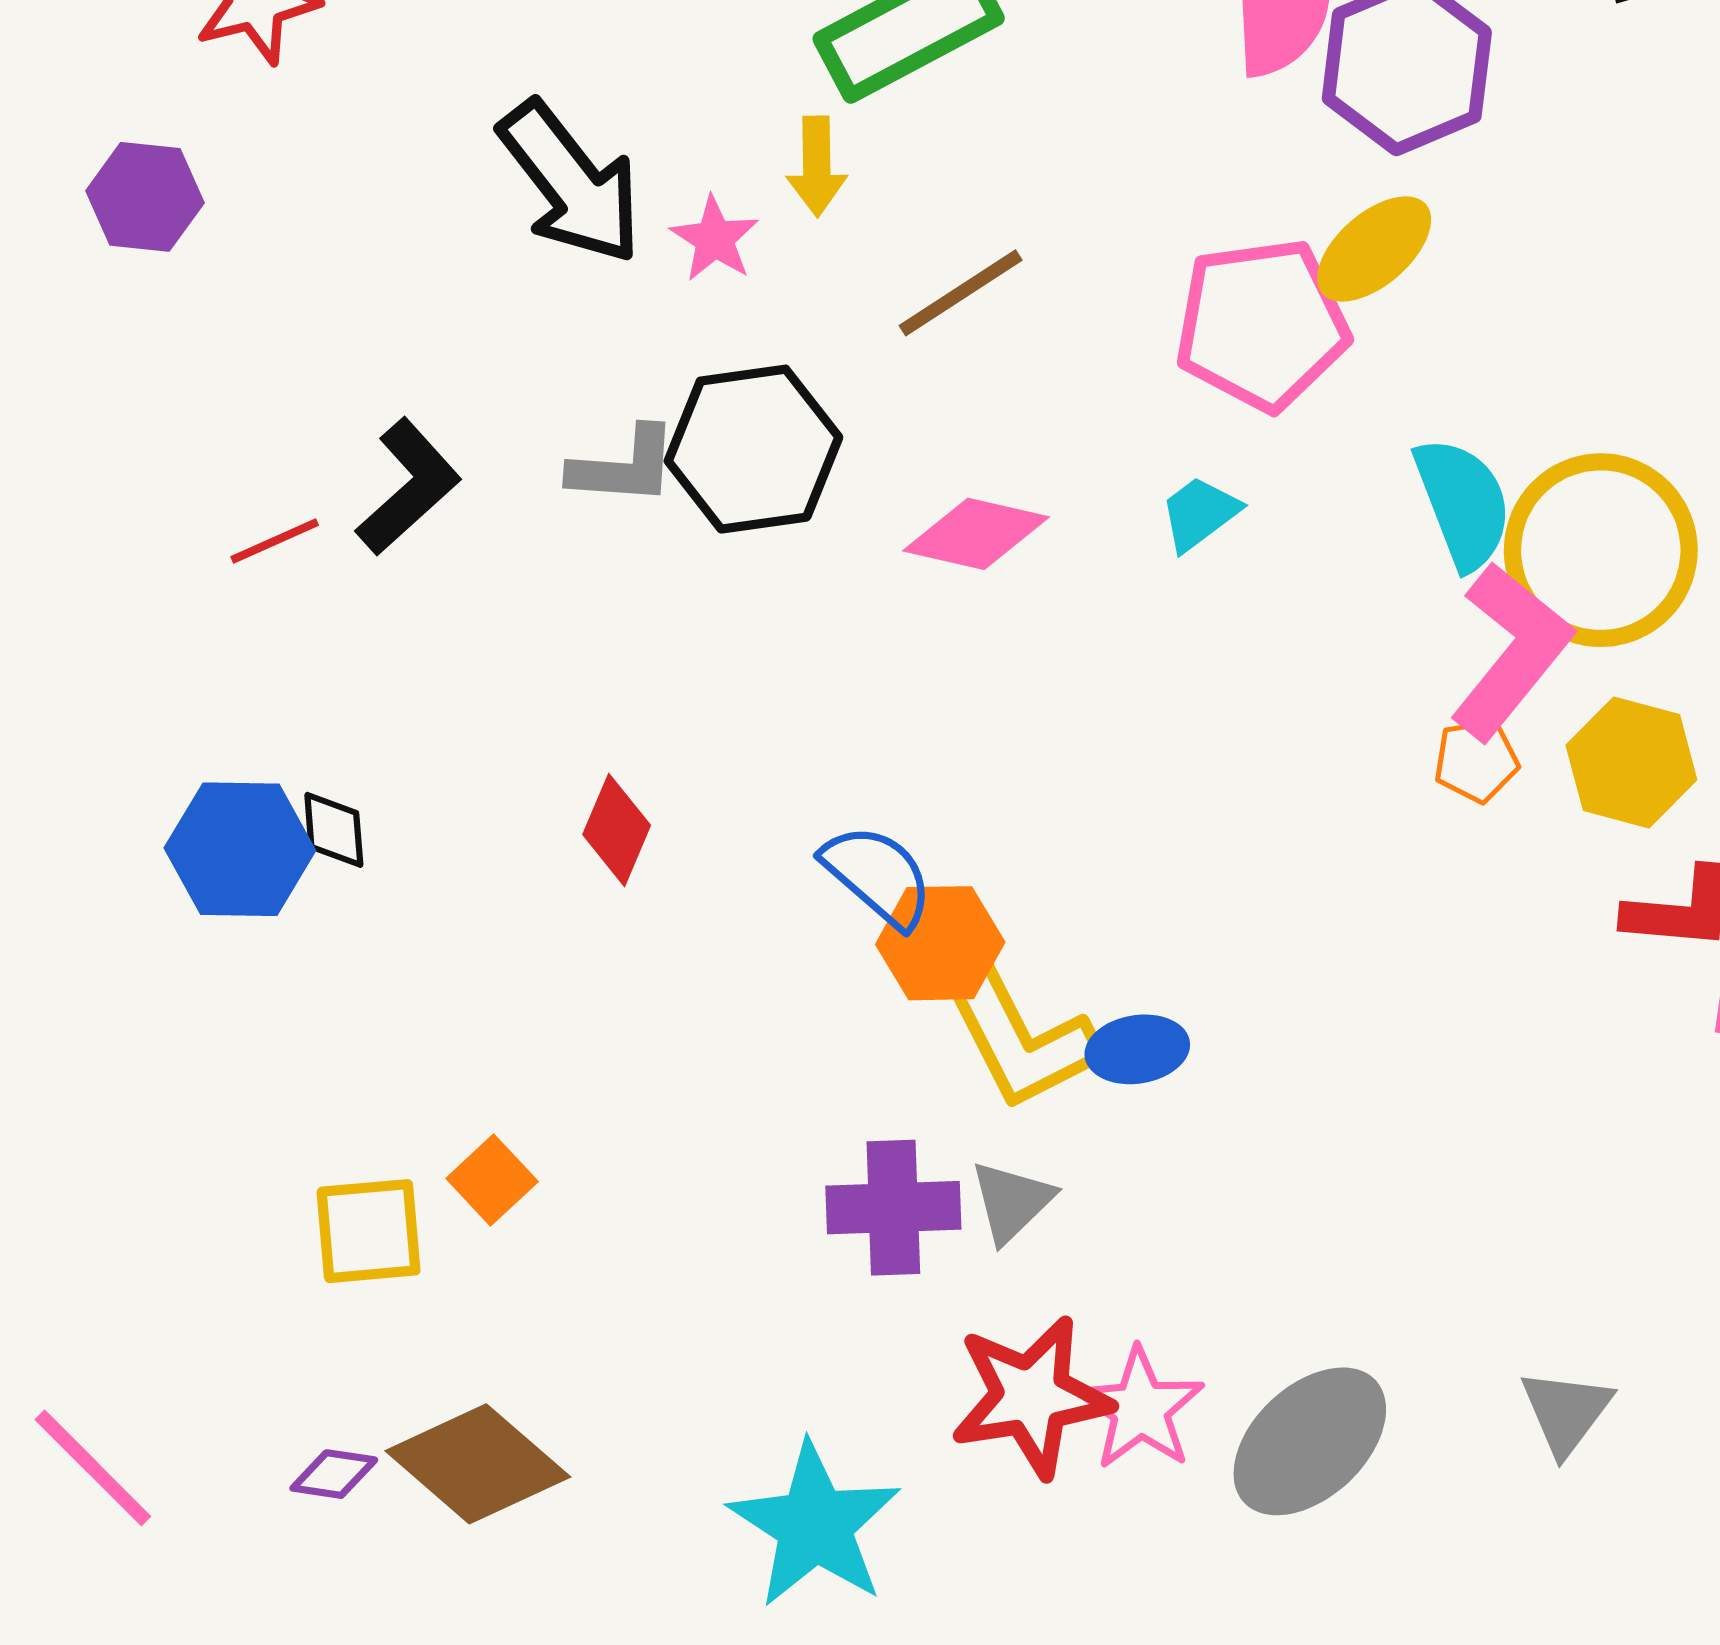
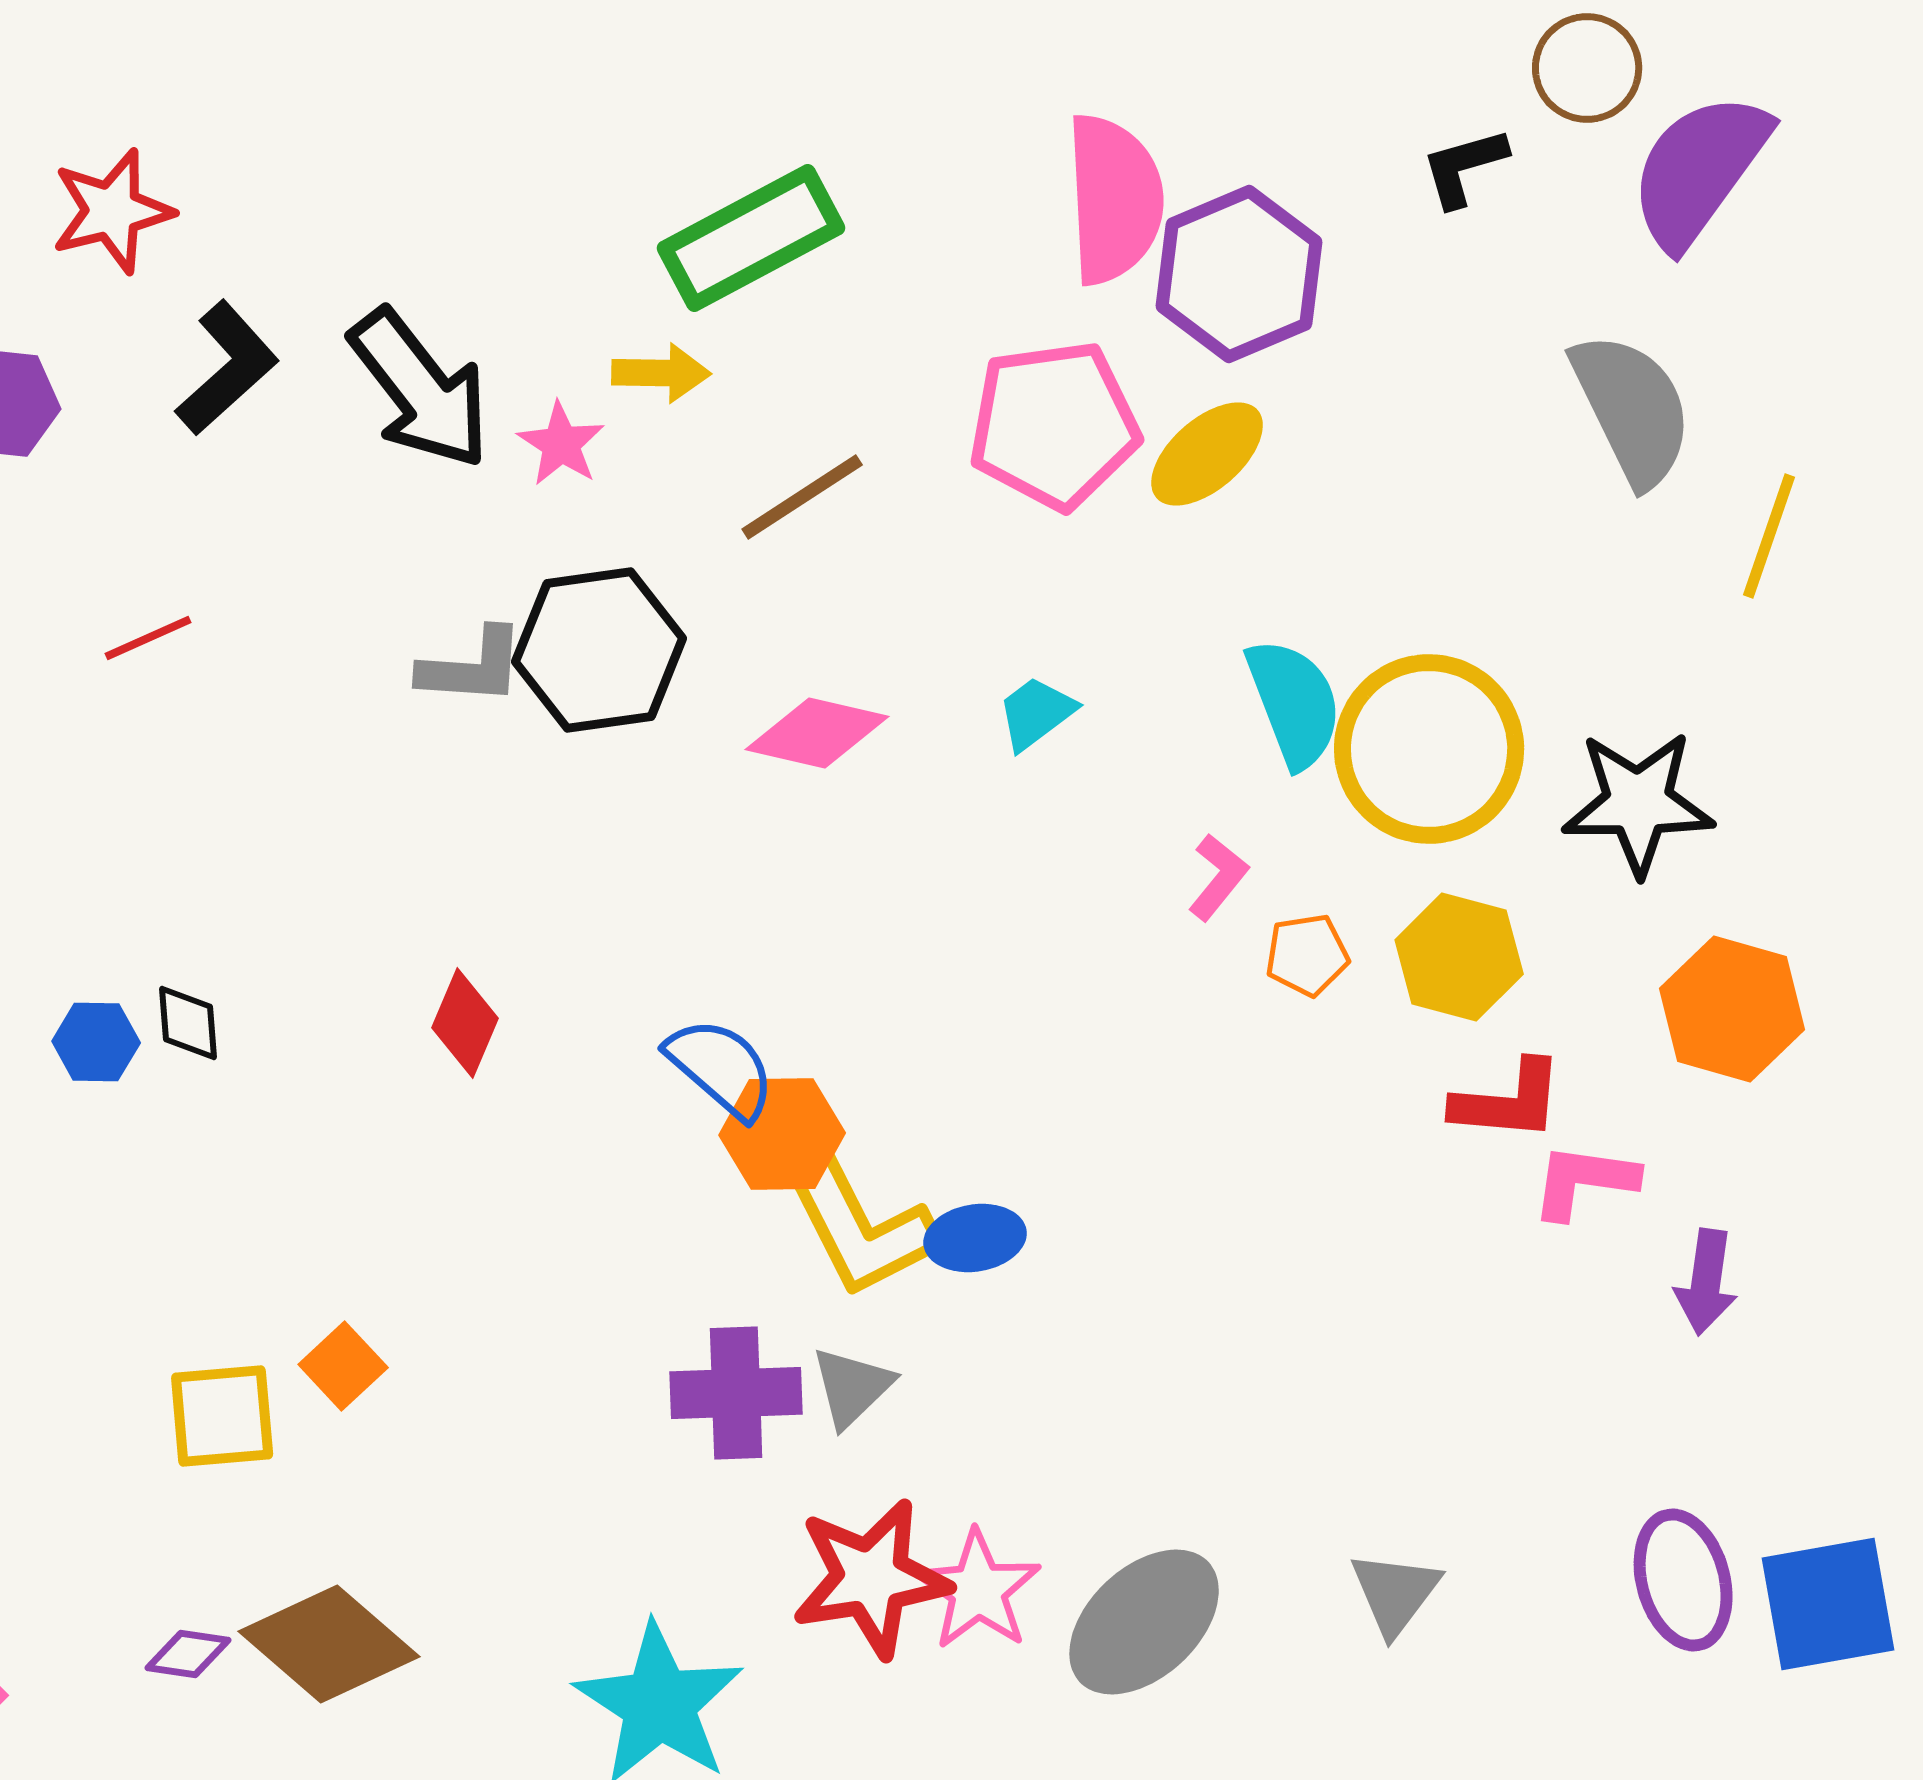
yellow arrow: (817, 166) -> (661, 373), turned -88
pink pentagon: (1262, 325) -> (1054, 425), moved
black L-shape: (408, 487) -> (227, 368), moved
red line: (275, 541) -> (148, 638), moved
pink L-shape: (1511, 651) -> (1218, 877), moved, size x0.5
blue hexagon: (240, 849) -> (96, 1042), size x0.6

